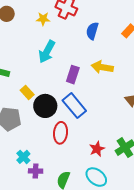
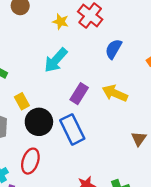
red ellipse: (61, 133) -> (30, 161), moved

